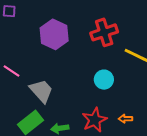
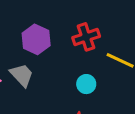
gray trapezoid: (41, 91) -> (22, 75), moved

